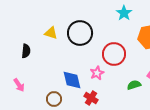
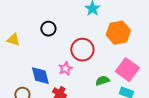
yellow triangle: (51, 33) -> (13, 40), moved
black circle: (80, 33) -> (48, 29), size x0.6

